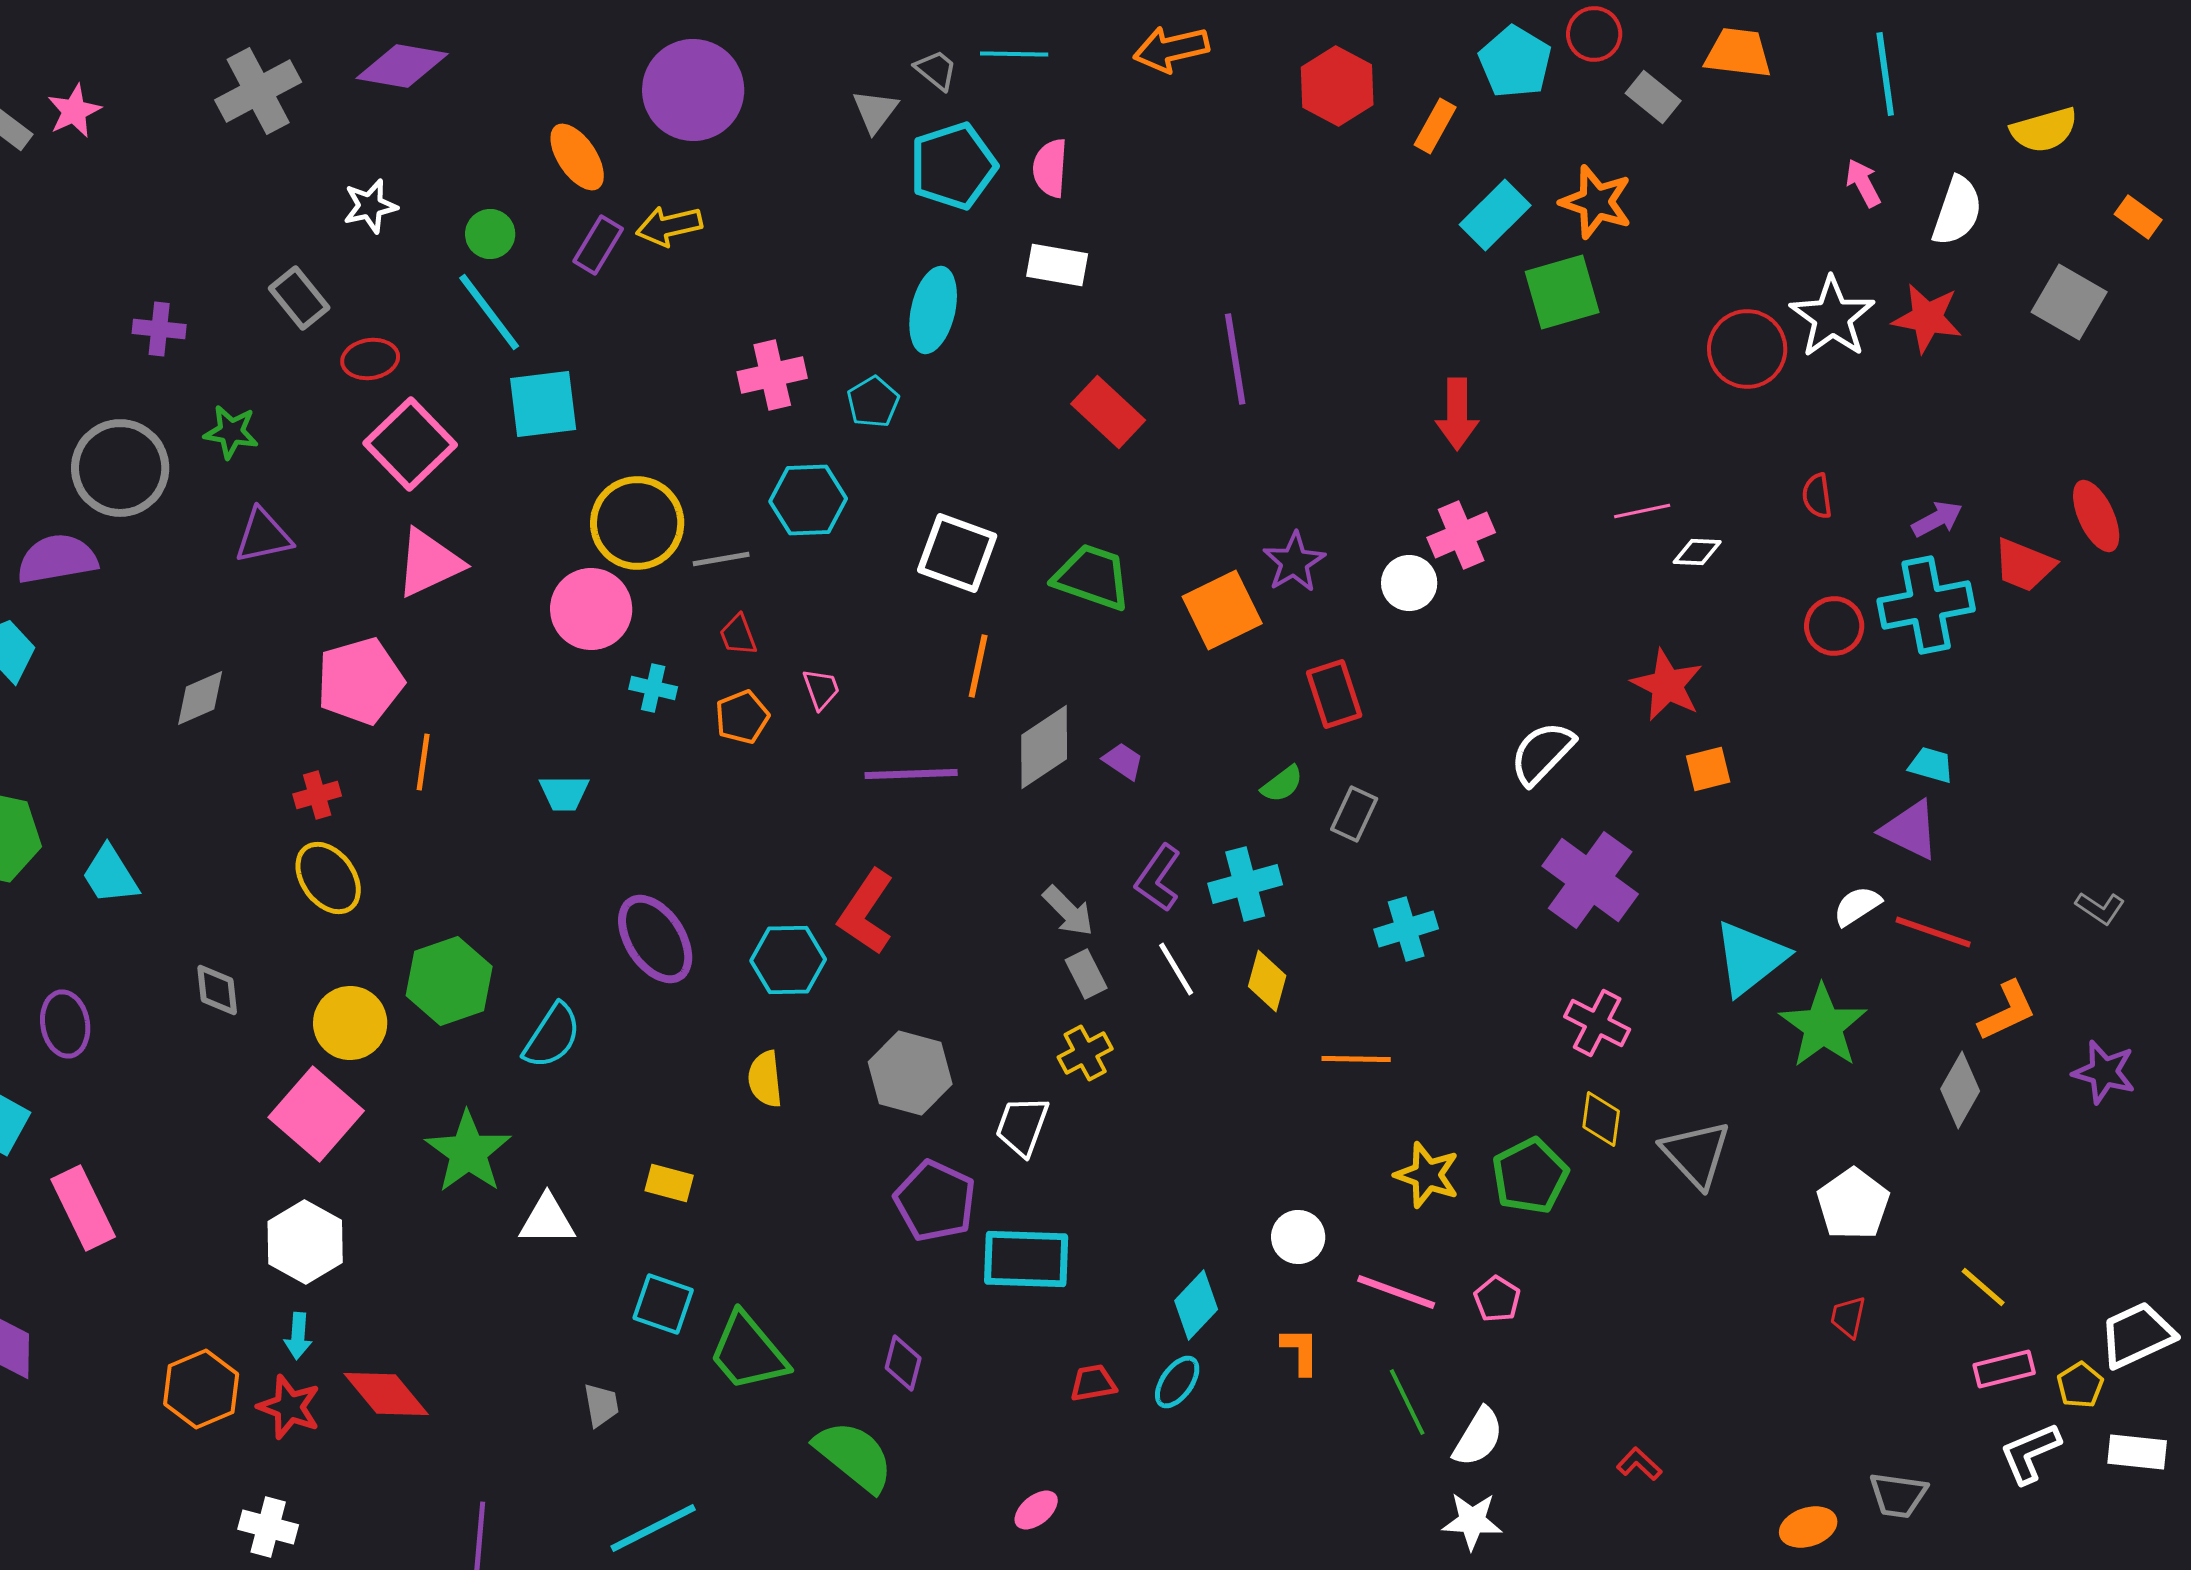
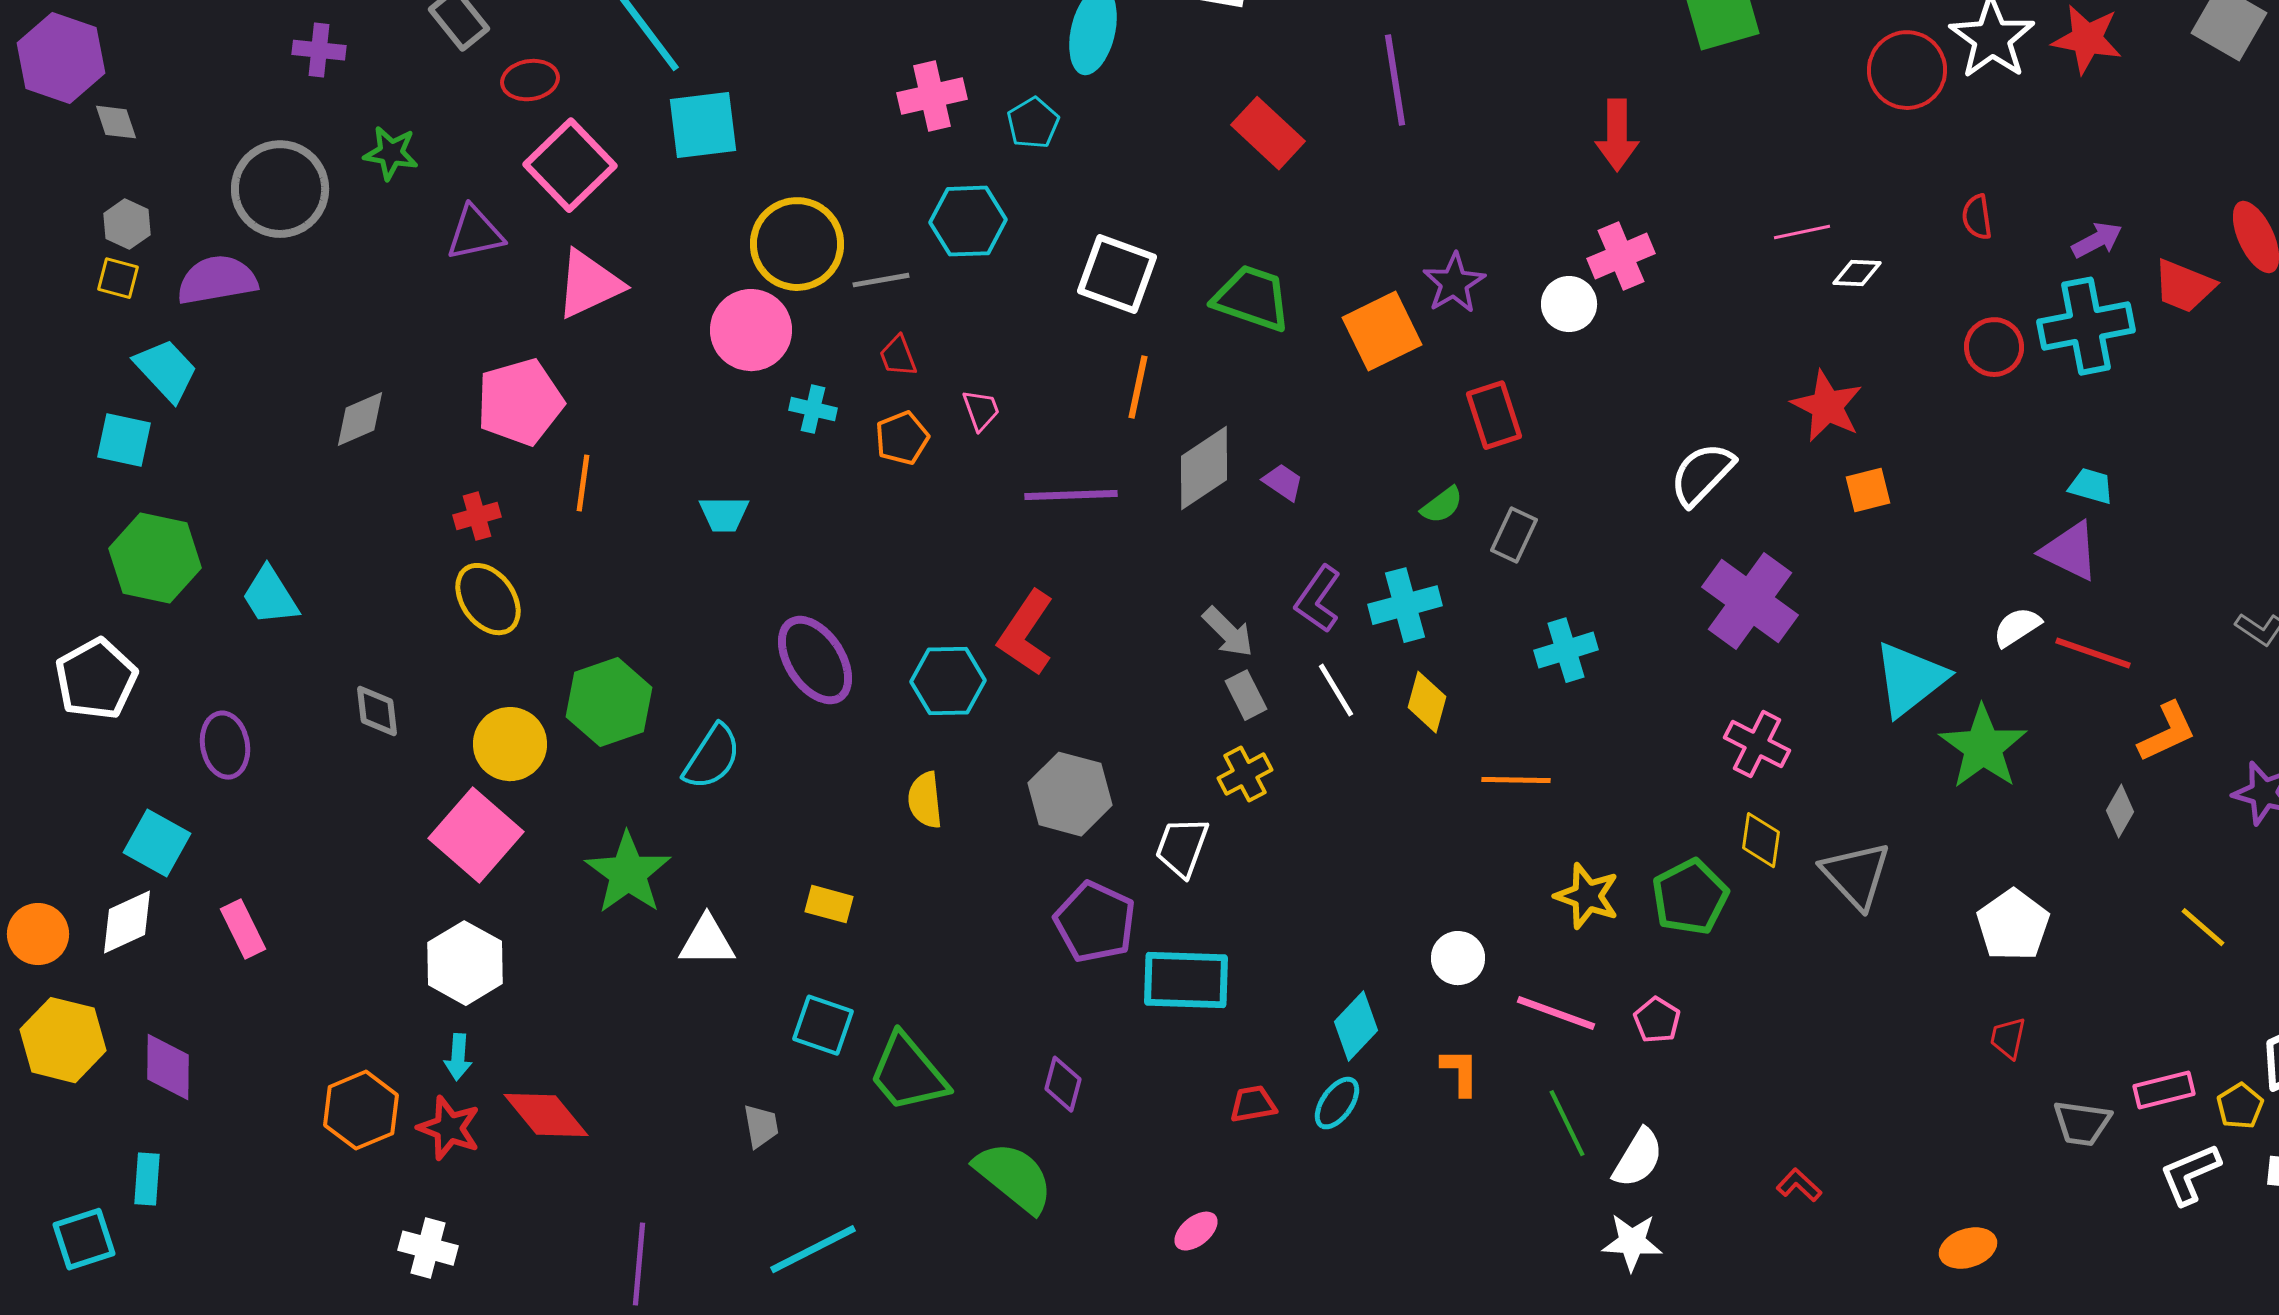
purple triangle: (263, 536) -> (475, 233), moved
gray diamond: (1960, 1090) -> (2120, 811), size x0.7
pink rectangle: (83, 1208) -> (243, 929), size x0.7
yellow line: (1983, 1287) -> (2203, 927), moved
gray trapezoid: (1898, 1495) -> (2082, 1123), moved

